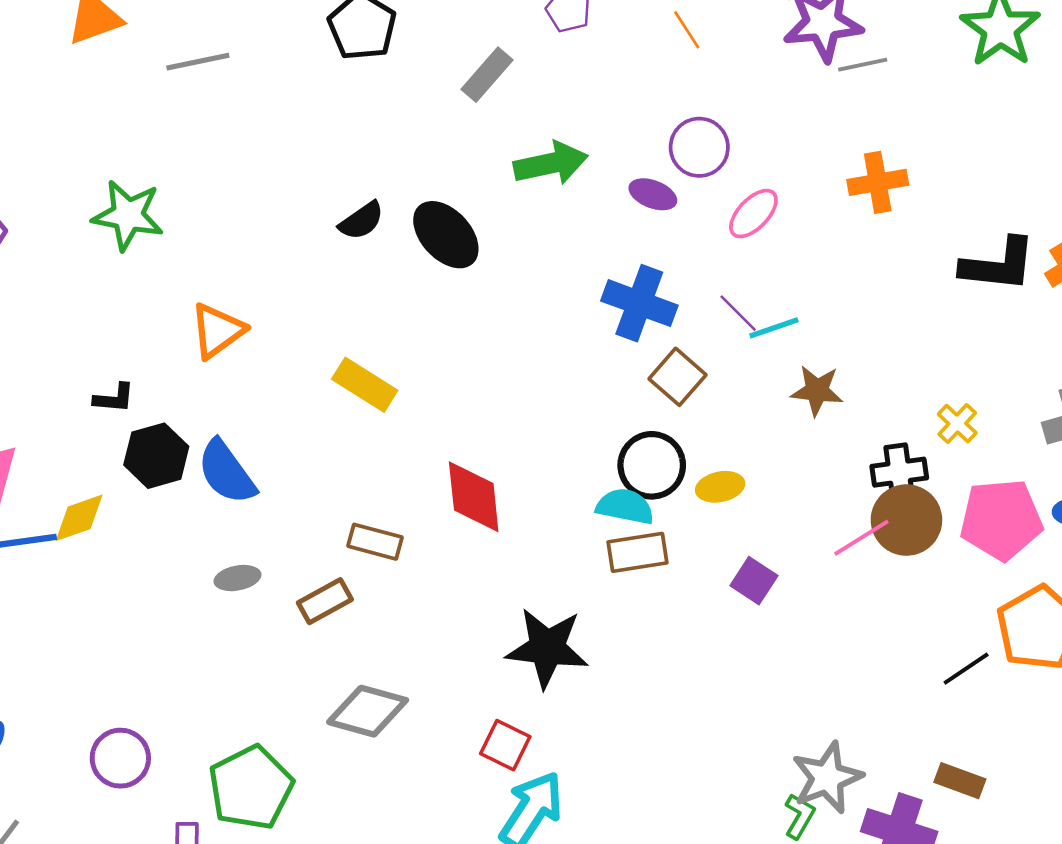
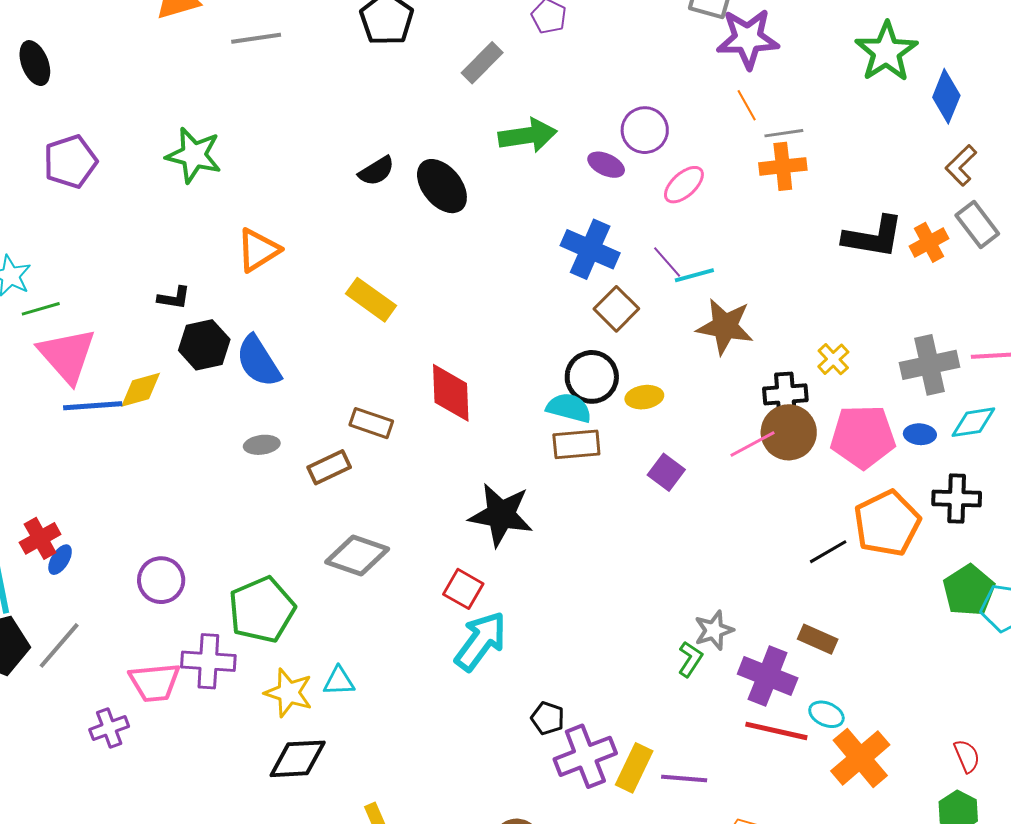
orange line: (687, 30) -> (747, 105), moved
gray line: (863, 65) -> (784, 133), moved
brown star: (817, 391) -> (725, 326), size x1.4
gray star: (827, 778) -> (714, 630), size x0.7

